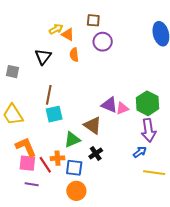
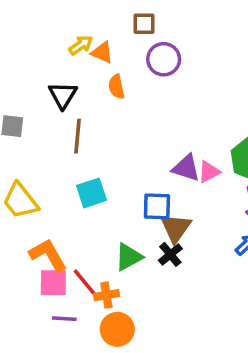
brown line: (49, 95) -> (78, 136), moved
brown triangle: (93, 125) -> (176, 228), moved, turned 36
green triangle: (72, 140) -> (129, 257), moved
orange cross: (58, 158) -> (106, 295), moved
blue square: (74, 168) -> (157, 206), moved
orange circle: (76, 191) -> (117, 329), moved

